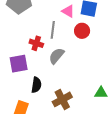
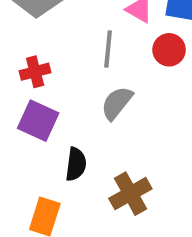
red cross: (36, 43) -> (35, 72), moved, turned -32
purple square: (19, 64) -> (38, 121), turned 36

